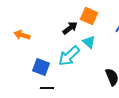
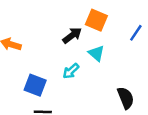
cyan arrow: (69, 56) -> (71, 71), size x0.6

